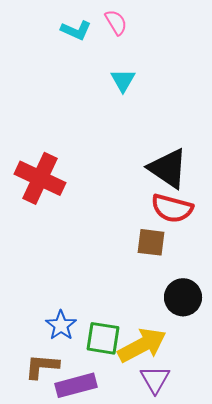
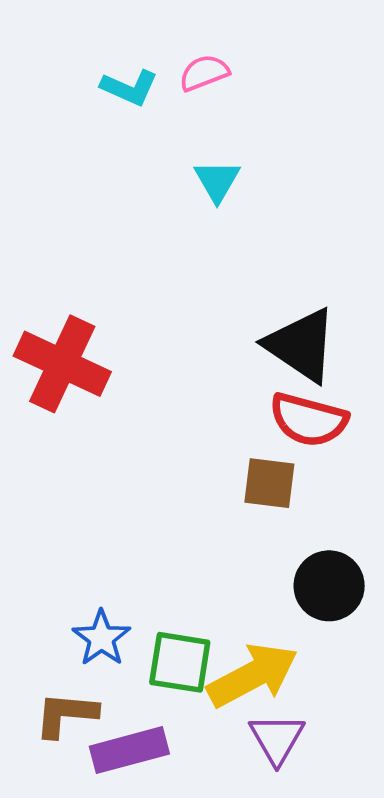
pink semicircle: (116, 22) -> (204, 73), turned -80

